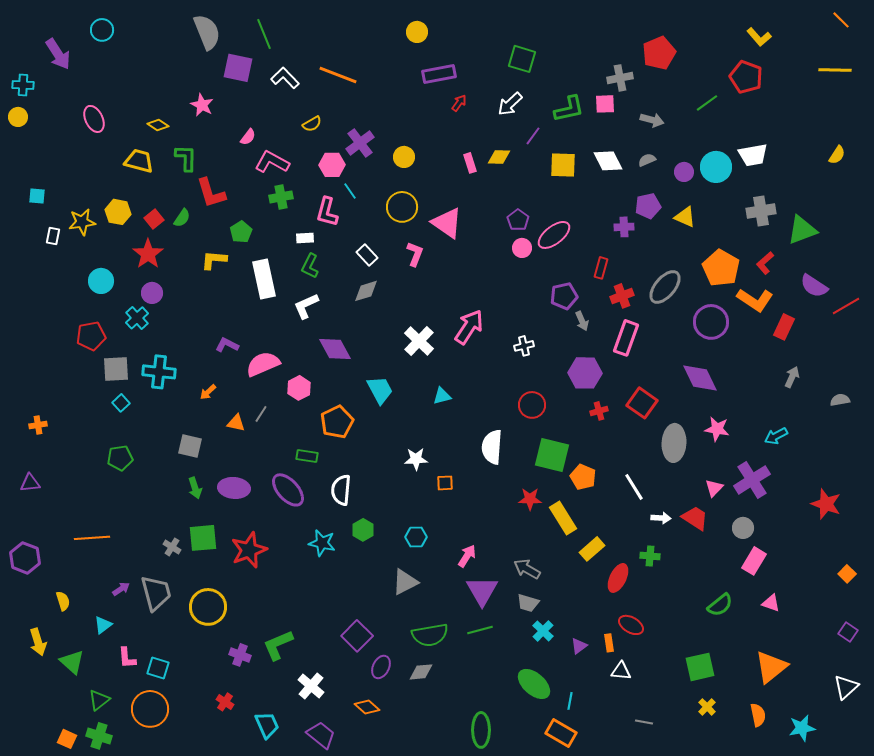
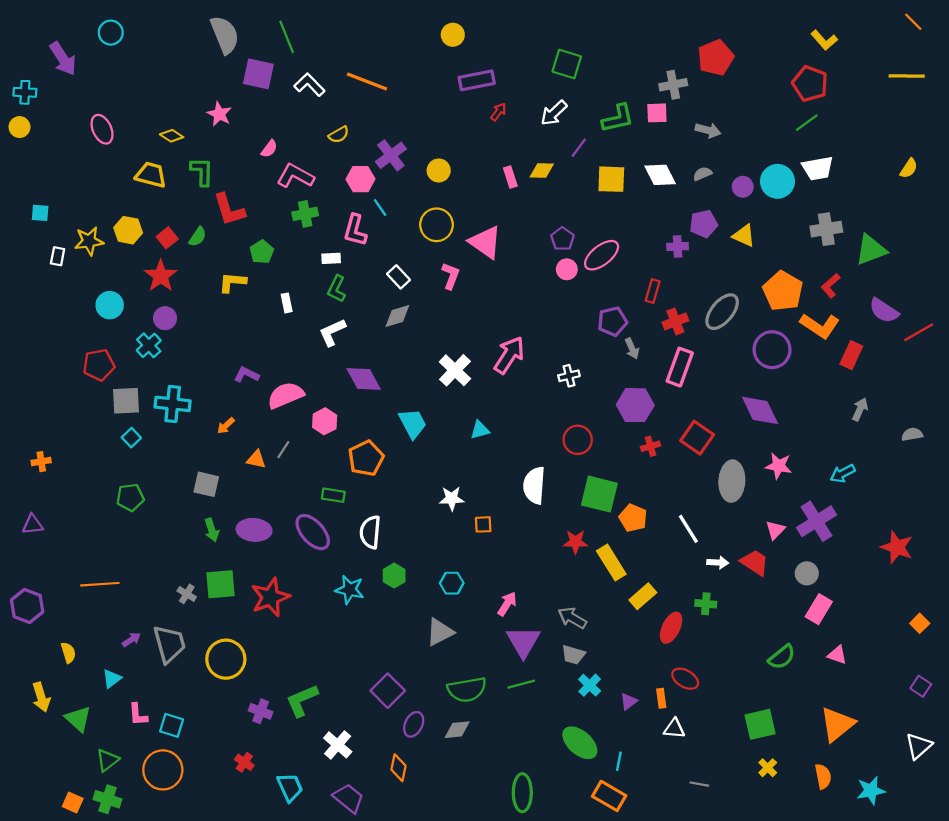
green line: (707, 103) -> (807, 123), moved
white rectangle: (264, 279) -> (287, 303), size x0.5
orange diamond: (367, 707) -> (398, 768), turned 60

